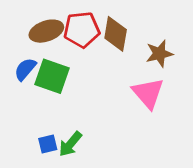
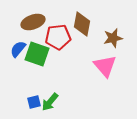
red pentagon: (82, 30) -> (58, 37), moved

